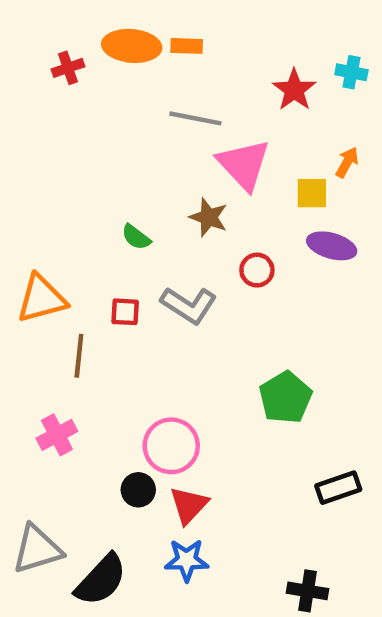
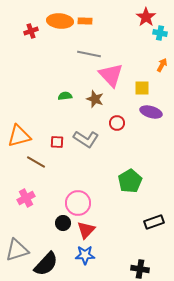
red star: (294, 90) -> (146, 17), moved
orange arrow: (347, 162) -> (162, 65), moved
green semicircle: (136, 237) -> (65, 96), moved, turned 136
brown line: (79, 356) -> (36, 162), turned -66

